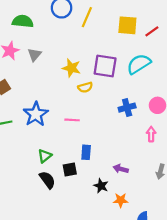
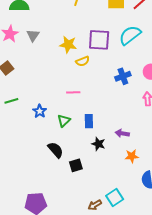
blue star: (36, 114) -> (40, 111), moved, size x0.6
green triangle: (45, 156) -> (64, 121), moved
black square: (70, 170) -> (76, 165), moved
black star: (101, 186) -> (98, 144), moved
orange star: (121, 200) -> (132, 156), moved

